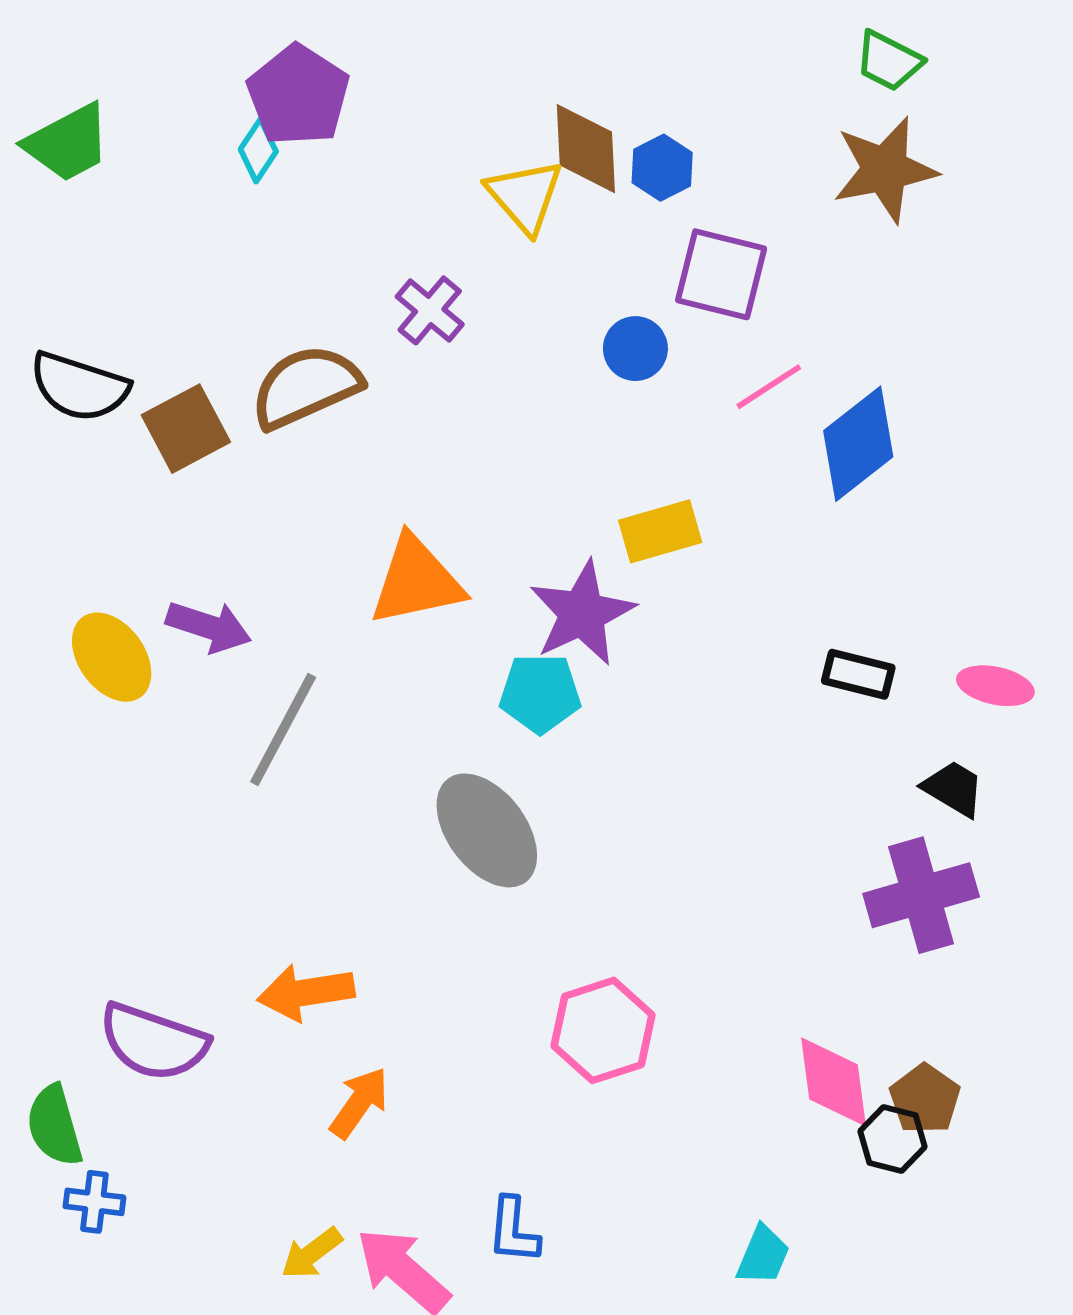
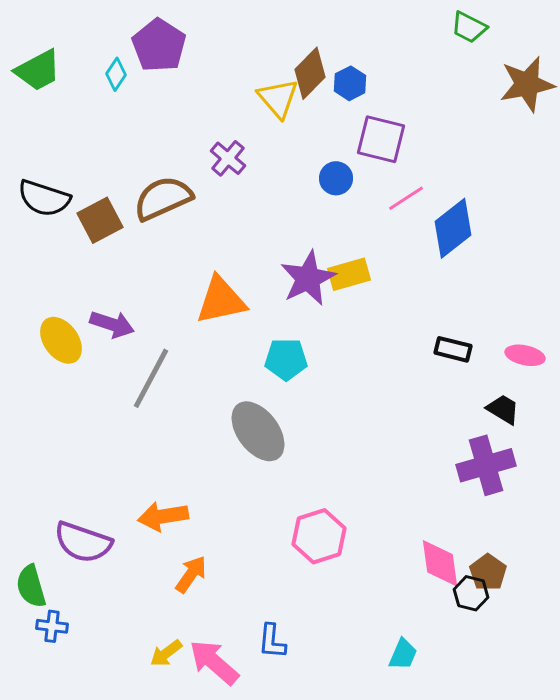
brown diamond: (586, 149) -> (310, 73), turned 48
cyan diamond: (258, 150) -> (116, 74), moved
brown star: (885, 170) -> (527, 84), moved
purple star: (582, 613) -> (308, 278), moved

